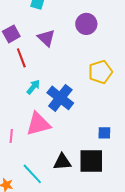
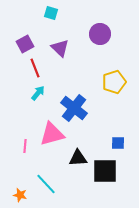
cyan arrow: (33, 87) -> (38, 93), moved
black triangle: (62, 162) -> (78, 158), moved

